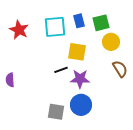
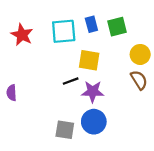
yellow circle: (111, 42) -> (140, 54), moved

